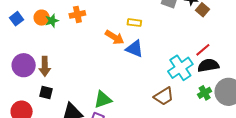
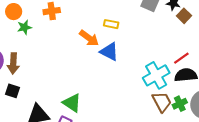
green star: (52, 21) -> (24, 27), moved
brown trapezoid: (164, 96) -> (162, 102), moved, turned -90
green triangle: (103, 100) -> (72, 103), turned 48

